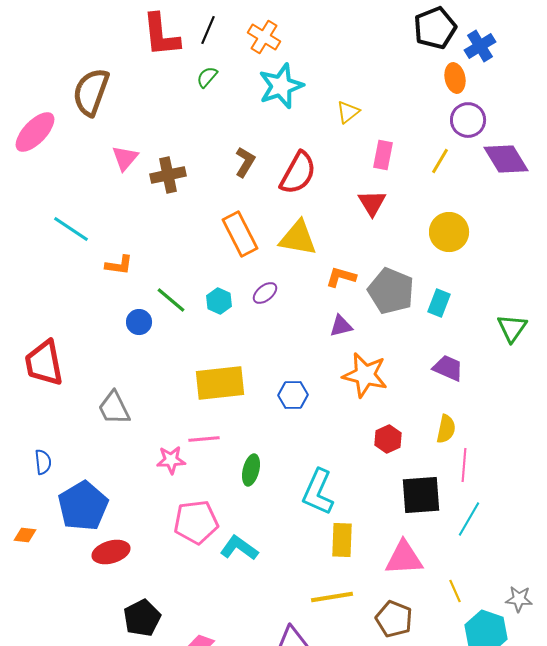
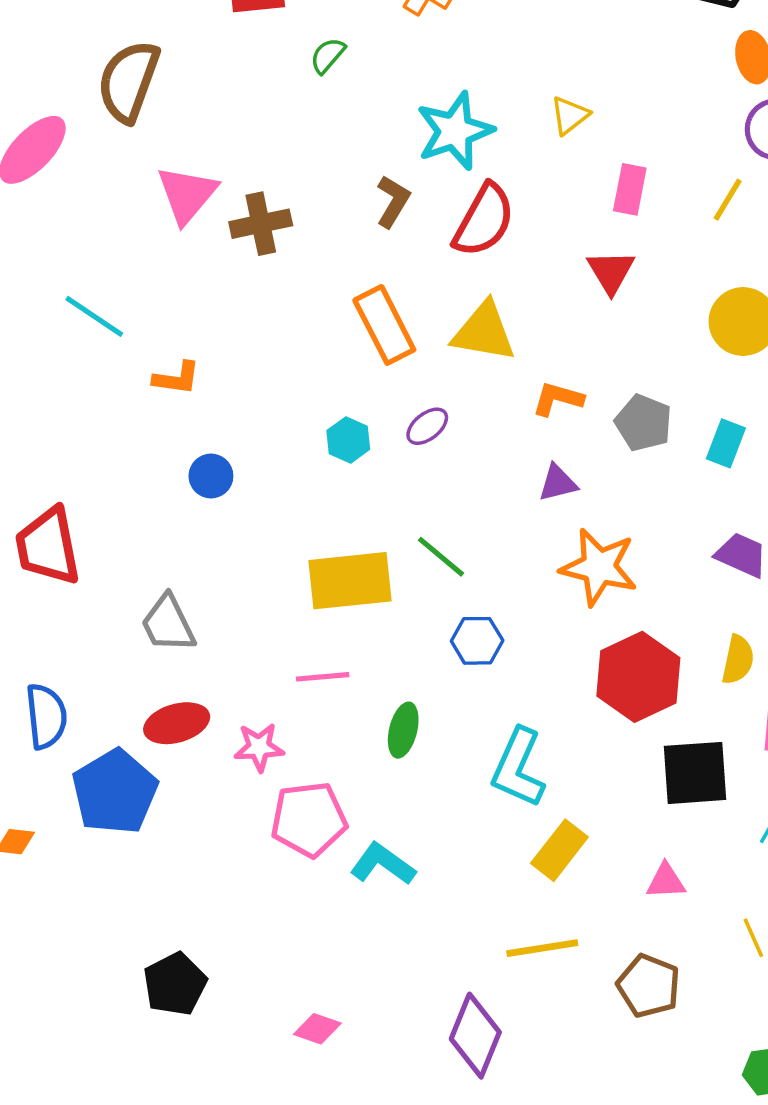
cyan star: (281, 86) -> (455, 131), moved
pink triangle: (125, 158) -> (187, 195), size x1.4
gray pentagon: (391, 291) -> (644, 423), size x0.7
green line: (171, 300) -> (441, 557), moved
blue hexagon: (293, 395) -> (477, 641), moved
red hexagon: (388, 439) -> (638, 677), size x1.8
pink star: (171, 460) -> (259, 747), moved
blue semicircle: (43, 462) -> (46, 716), size x1.5
yellow rectangle: (342, 540) -> (559, 850), turned 36
red ellipse: (111, 552) -> (177, 723), moved
pink triangle: (404, 558) -> (666, 881), size x0.6
black pentagon: (142, 618) -> (175, 984), moved

